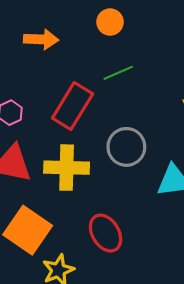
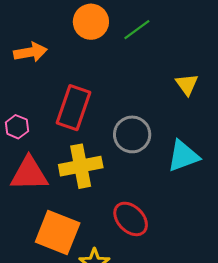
orange circle: (110, 22) -> (91, 22), size x1.4
green line: (118, 73) -> (137, 30), moved

